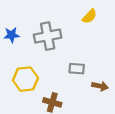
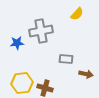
blue star: (12, 35) -> (17, 43), moved
yellow hexagon: (26, 79) -> (22, 83), moved

